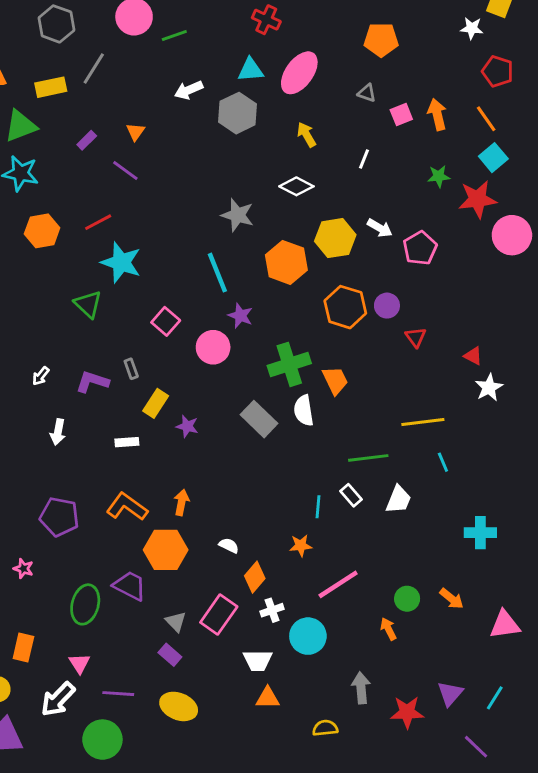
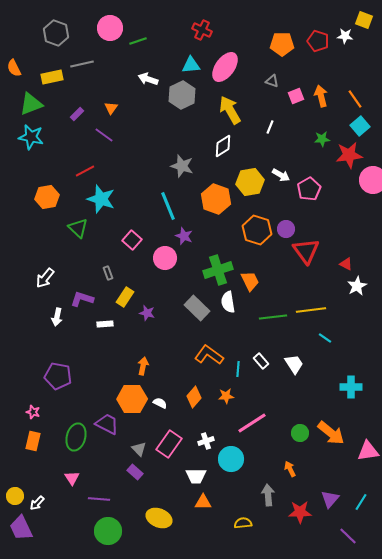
gray line: (94, 68) -> (82, 64), turned 45
red pentagon: (498, 71) -> (318, 41), moved
white arrow: (189, 90) -> (148, 79), turned 42
yellow arrow: (306, 135) -> (230, 110), size x1.6
white diamond: (296, 186) -> (223, 146), turned -60
orange hexagon: (42, 231) -> (47, 197), moved
red triangle: (416, 337) -> (306, 251), size x1.8
white arrow: (41, 376) -> (45, 278), size x1.5
purple L-shape: (92, 382) -> (82, 299), moved
green line: (368, 458) -> (273, 317), moved
cyan line: (443, 462) -> (325, 338), turned -32
white trapezoid: (398, 500) -> (294, 364), turned -55
orange L-shape: (127, 507) -> (209, 355), moved
white semicircle: (229, 546) -> (160, 403), moved
orange diamond: (255, 577) -> (194, 397), moved
orange arrow: (452, 599) -> (331, 433), size x1.6
orange arrow: (388, 629) -> (290, 469), moved
orange rectangle: (23, 648) -> (33, 441), moved
white arrow: (58, 699) -> (37, 503), moved, size x0.6
yellow ellipse: (179, 706) -> (159, 518), moved
green circle: (102, 740) -> (108, 531), moved

